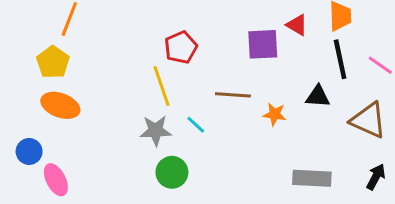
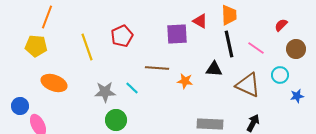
yellow pentagon: (53, 62) -> (36, 46), turned -30
yellow line: (162, 86) -> (87, 47), moved
orange ellipse: (60, 105) -> (54, 83), moved

